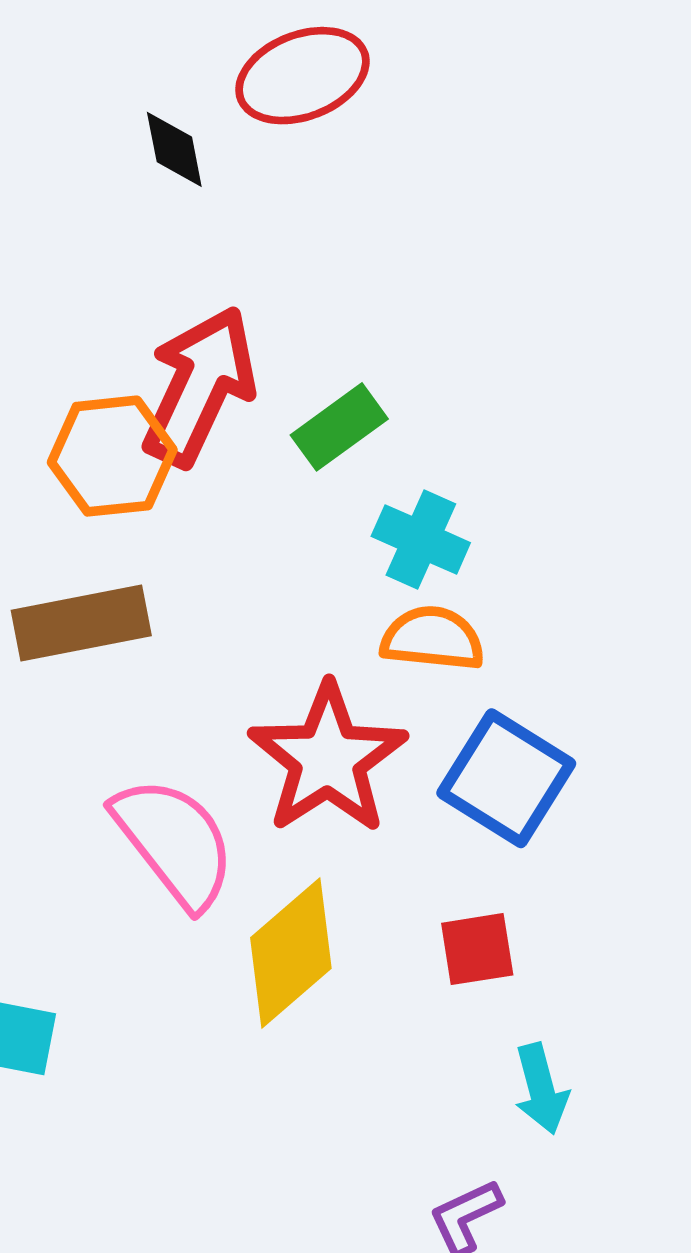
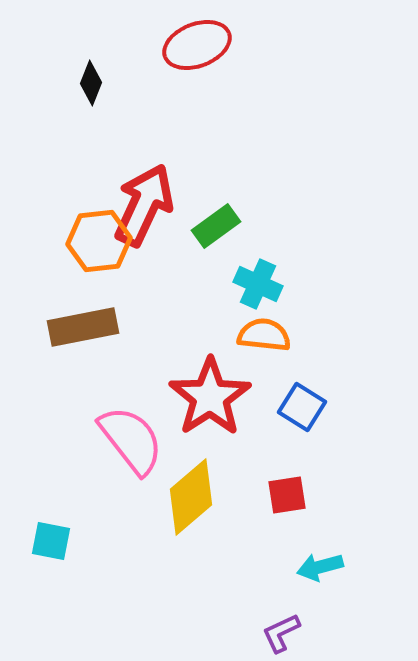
black diamond: (174, 149) -> (91, 83), moved, turned 33
blue square: (506, 778) -> (302, 407), size x0.7
cyan arrow: (541, 1089) -> (320, 567), turned 90

